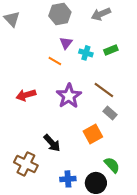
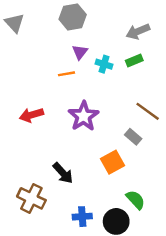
gray arrow: (101, 14) -> (138, 31), moved
orange line: (55, 61) -> (67, 74), turned -40
brown line: (104, 90) -> (148, 111), moved

